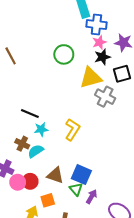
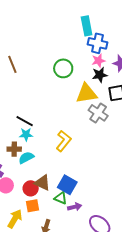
cyan star: (41, 129) -> (26, 134), moved
brown cross: (22, 144) -> (14, 149), turned -32
red circle: (30, 181) -> (31, 188), moved
green triangle: (76, 189) -> (61, 198), turned -32
purple arrow: (92, 197) -> (75, 207), turned 40

